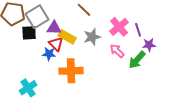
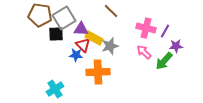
pink cross: (119, 27) -> (146, 28), turned -36
purple line: (138, 30) -> (165, 31), turned 48
gray star: (92, 37) -> (110, 46), moved

